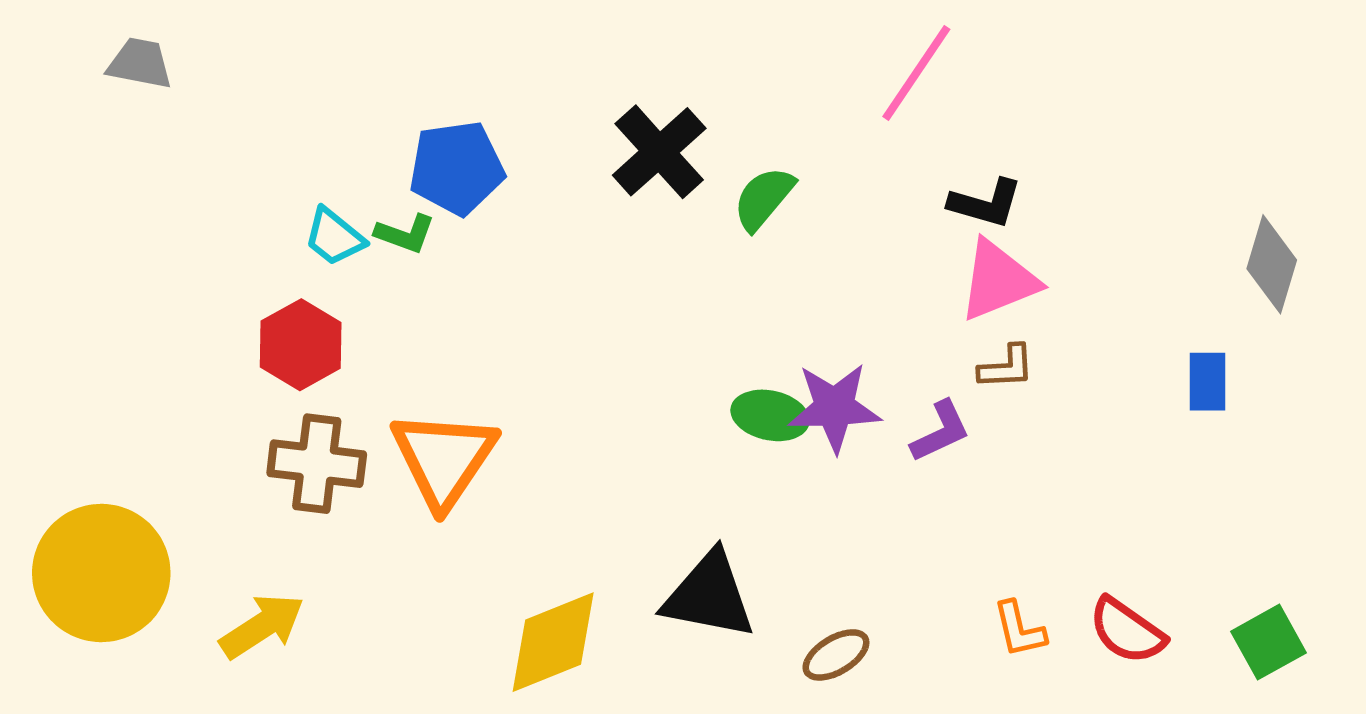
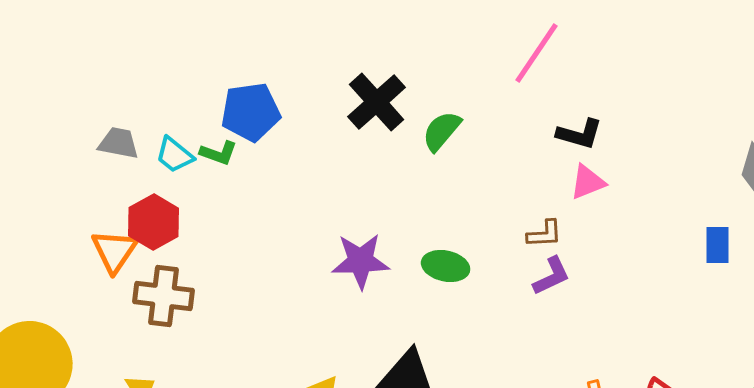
gray trapezoid: (140, 63) -> (119, 143), moved
pink triangle: (998, 280) -> (588, 182), size x0.7
brown L-shape: (1006, 367) -> (545, 234), moved
purple star: (834, 407) -> (361, 261), moved
orange triangle: (444, 459) -> (115, 251), moved, size x0.7

